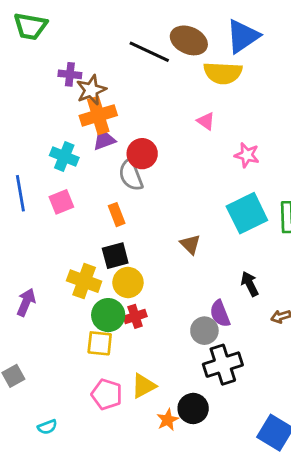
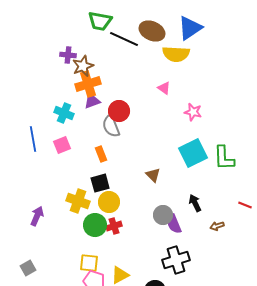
green trapezoid: (30, 26) -> (100, 21), moved
gray circle: (204, 331) -> (163, 215), moved
yellow square: (100, 343) -> (89, 263), moved

